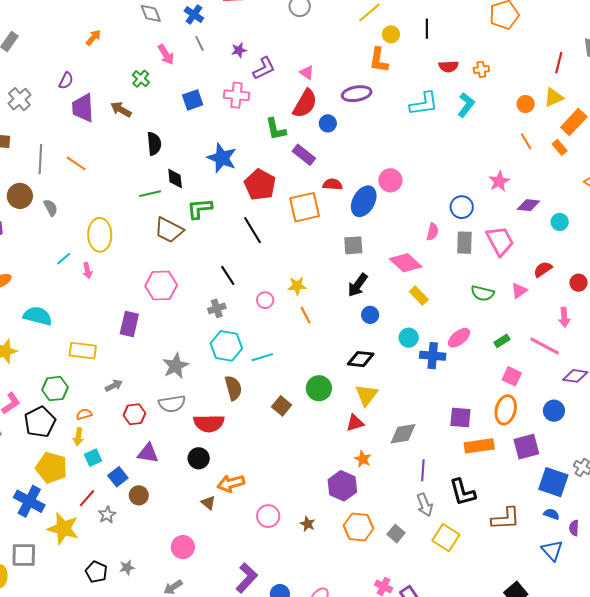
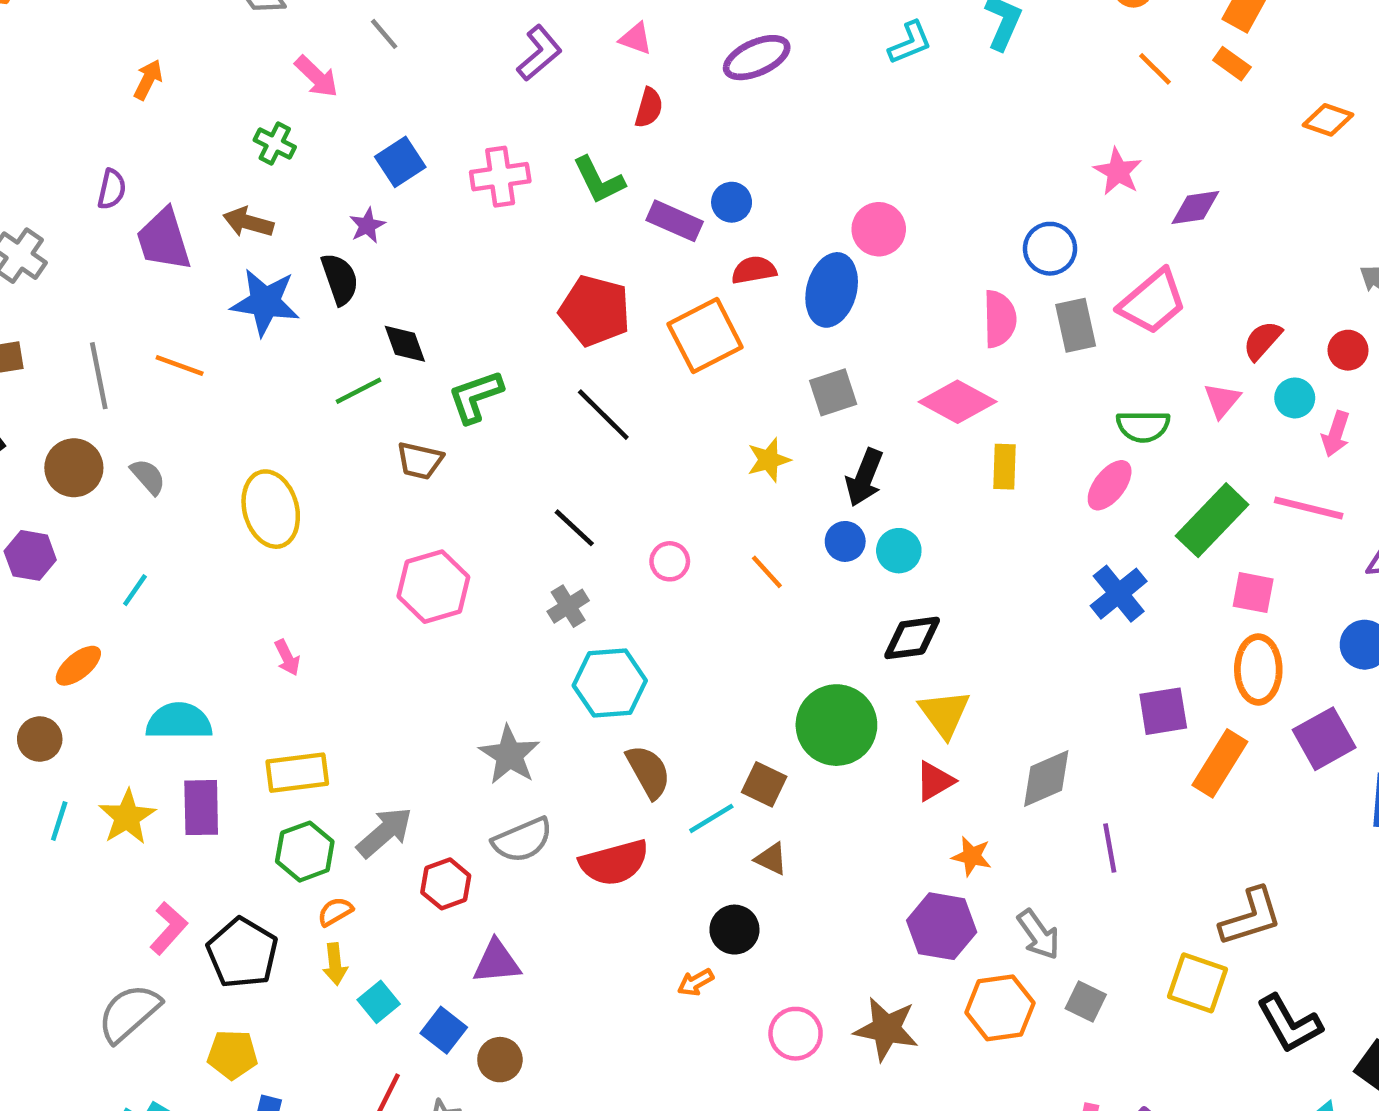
purple star: (239, 50) -> (367, 225), moved
pink cross: (237, 95) -> (500, 177), moved
red semicircle: (305, 104) -> (649, 108), size x0.6
cyan L-shape: (424, 104) -> (910, 43), size x0.7
blue circle: (328, 123) -> (732, 202), moved
blue star: (222, 158) -> (265, 302), moved
cyan circle: (560, 222) -> (1295, 398), moved
brown trapezoid: (169, 230) -> (420, 461), size x0.7
pink semicircle: (433, 232) -> (1000, 319), size x1.4
pink trapezoid: (500, 241) -> (1153, 302), turned 92
cyan line: (64, 259) -> (135, 590), moved
pink arrow: (87, 271) -> (287, 658), moved
yellow star: (297, 286) -> (769, 460), moved
yellow rectangle: (419, 296) -> (1005, 467), turned 60
blue circle: (370, 315) -> (845, 541), moved
pink arrow: (564, 317) -> (1336, 434), turned 36
purple rectangle: (129, 324) -> (201, 808), moved
cyan circle: (409, 338) -> (899, 551), moved
pink ellipse: (459, 338) -> (1110, 485), moved
green rectangle: (502, 341) -> (1212, 520), size x2.0
blue cross: (433, 356) -> (1119, 594), moved, turned -30
cyan line: (262, 357) -> (711, 818), moved
gray arrow: (114, 386) -> (385, 832), size x1.5
green circle: (319, 388) -> (836, 725), size x1.4
green hexagon: (55, 389) -> (305, 852), moved
orange rectangle: (479, 446) -> (1220, 763), turned -36
black circle: (199, 458) -> (734, 930), moved
yellow pentagon: (51, 468) -> (232, 1055), moved, size x0.7
orange arrow: (231, 483) -> (696, 982), size x0.6
black L-shape: (462, 492) -> (1289, 1024), moved
brown triangle: (208, 503) -> (771, 859), moved
gray arrow: (425, 505) -> (1039, 935), moved
brown L-shape: (506, 519) -> (1251, 917), moved
brown star: (308, 524) -> (886, 1029), size x1.8

